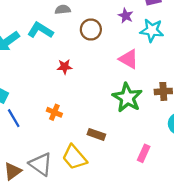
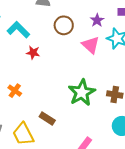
cyan L-shape: (40, 30) -> (18, 30), moved
pink triangle: (129, 59) -> (91, 45), moved

